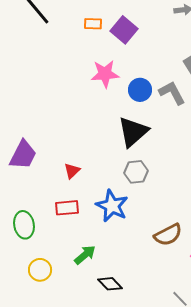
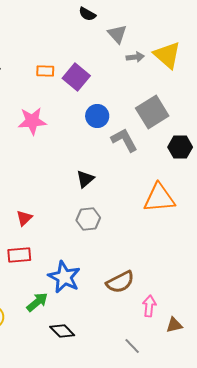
pink star: (105, 74) -> (32, 121), moved
blue circle: (140, 90) -> (97, 116), moved
black triangle: (133, 132) -> (85, 179), size x0.6
blue star: (112, 206) -> (64, 277), moved

